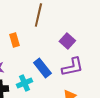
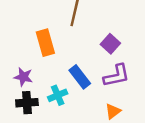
orange rectangle: (14, 40) -> (45, 43), size x1.5

